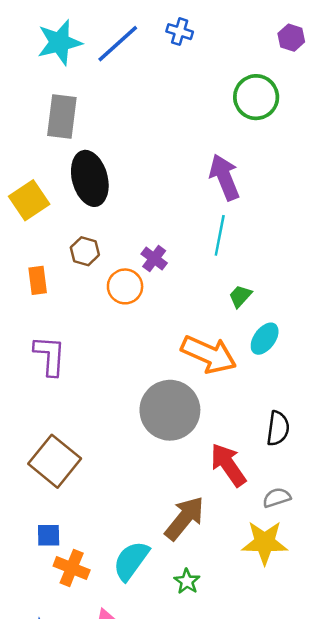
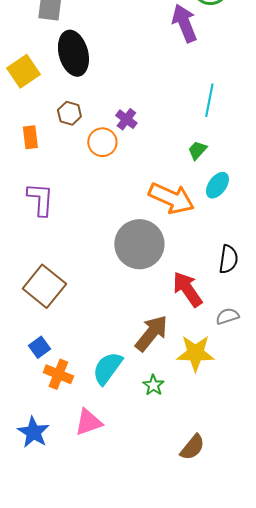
purple arrow: (225, 177) -> (184, 23), moved
cyan line: (220, 235) -> (209, 100), moved
blue square: (49, 535) -> (39, 347), turned -35
yellow star: (265, 543) -> (195, 353), moved

